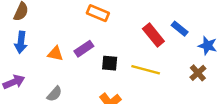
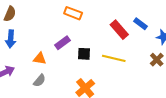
orange triangle: (55, 54) -> (40, 59), moved

